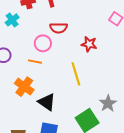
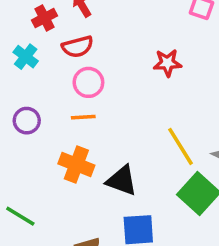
red semicircle: (59, 28) -> (78, 47), moved
yellow line: (76, 74) -> (180, 146), moved

